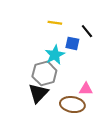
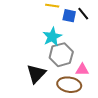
blue square: (72, 43) -> (69, 16), moved
gray hexagon: (44, 73) -> (61, 55), moved

